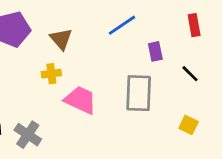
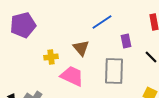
brown triangle: (61, 39) -> (81, 48), moved

